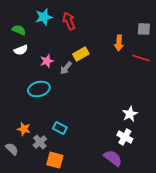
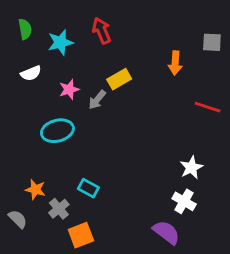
cyan star: (44, 17) -> (60, 42), moved
green semicircle: (19, 30) -> (25, 29), moved, turned 56
red line: (141, 58) -> (208, 107), moved
orange square: (55, 160) -> (81, 235), turned -36

